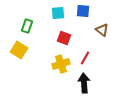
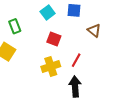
cyan square: (58, 13) -> (48, 13), turned -32
green rectangle: (27, 26) -> (15, 26), turned -40

